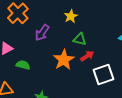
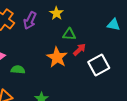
purple arrow: (42, 33) -> (30, 20), moved

